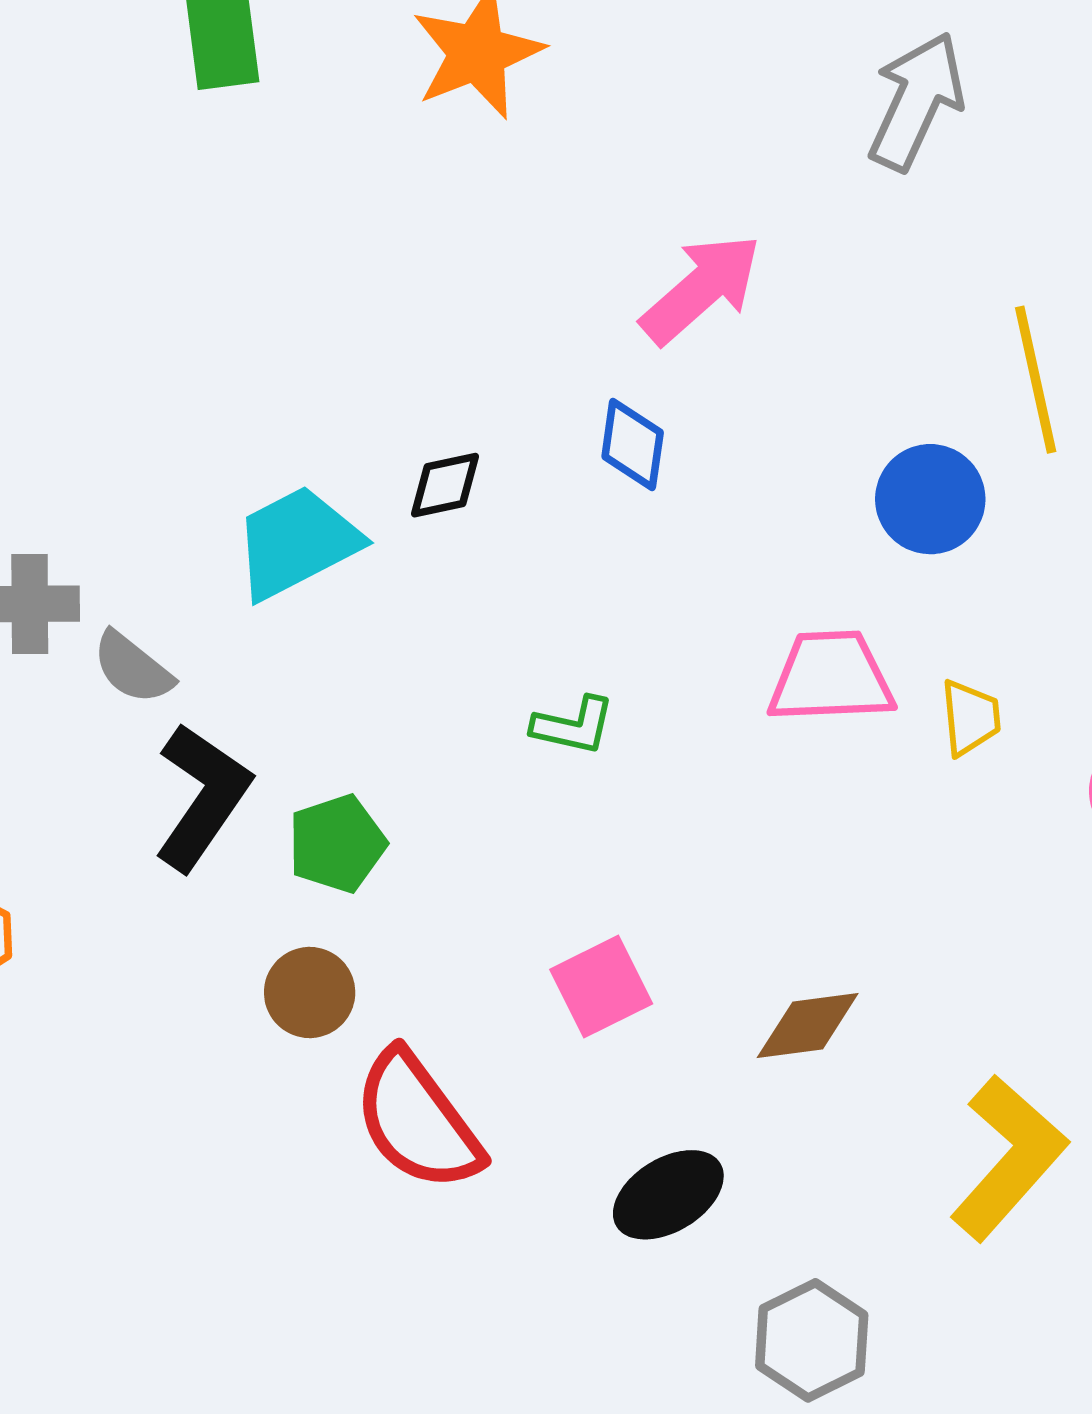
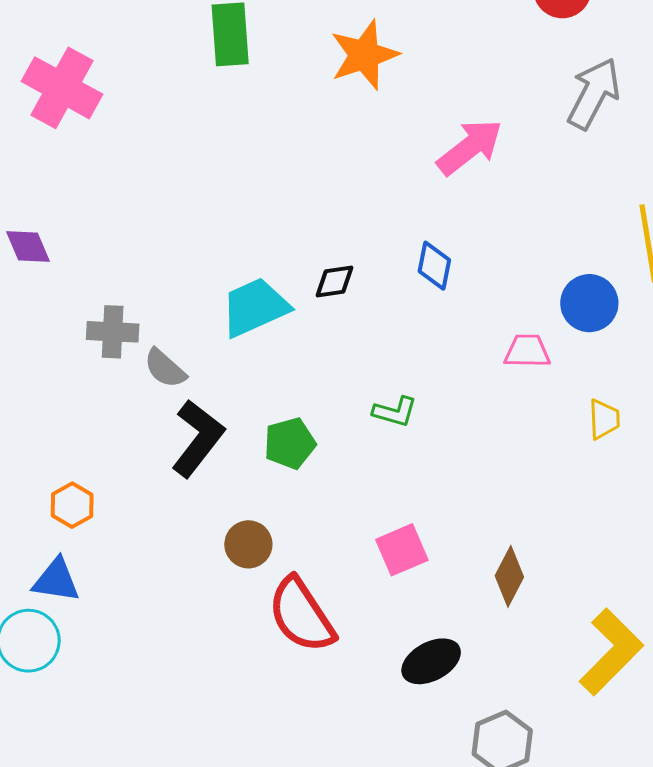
pink arrow: (701, 289) -> (470, 147), moved
pink trapezoid: (831, 677) -> (527, 351), moved, size x0.7
green pentagon: (337, 844) -> (290, 443), moved
brown diamond: (808, 1025) -> (509, 576), turned -58

